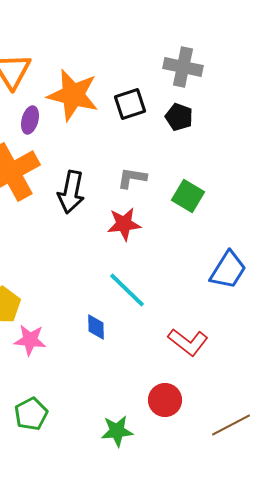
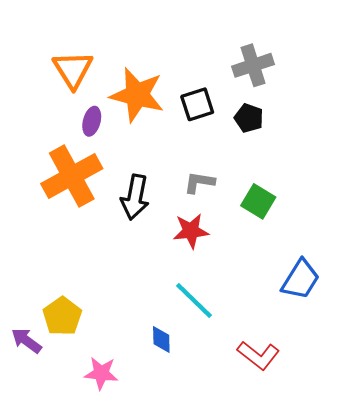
gray cross: (183, 67) -> (253, 65), turned -30
pink star: (30, 340) -> (101, 373), moved

